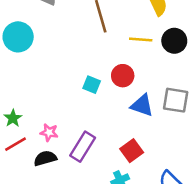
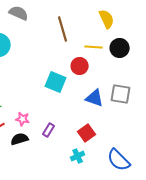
red circle: (123, 76) -> (80, 66), moved
cyan square: (92, 85) -> (56, 82), size x1.5
purple rectangle: (83, 147) -> (49, 130), size x0.6

